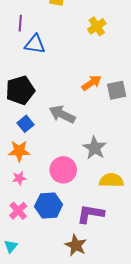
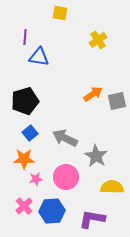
gray arrow: (62, 114) -> (65, 138), moved
pink star: (19, 178) -> (36, 179), moved
pink cross: (18, 211) -> (24, 206), moved

